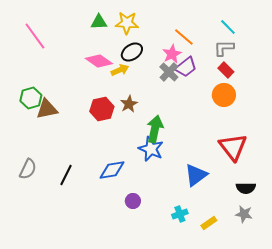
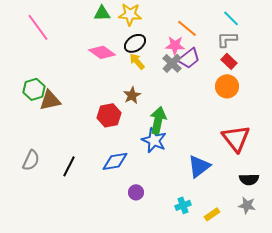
pink star: (172, 54) -> (175, 45), turned 30
yellow arrow: (120, 70) -> (137, 61), moved, turned -108
red hexagon: (102, 109) -> (109, 115), moved

